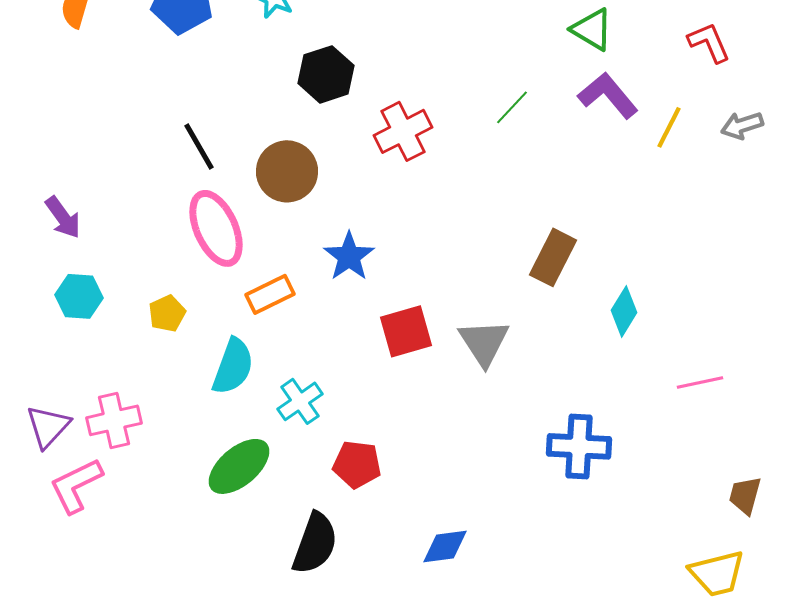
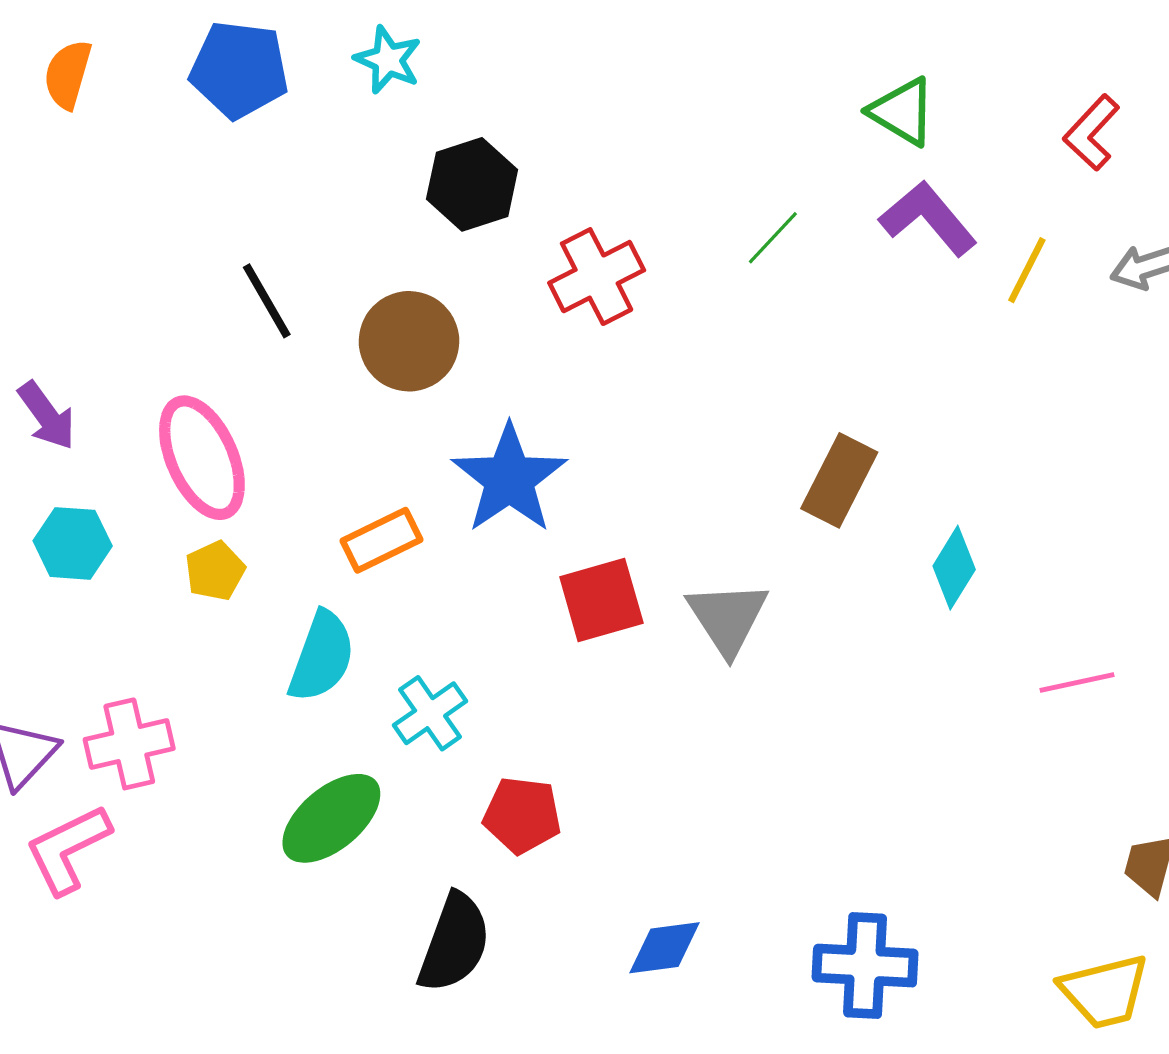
red L-shape: (709, 42) -> (1092, 133), turned -114
pink ellipse: (216, 228) -> (202, 458), moved
blue star: (349, 256) -> (509, 479), size x1.4
blue cross: (579, 446) -> (865, 966), moved

